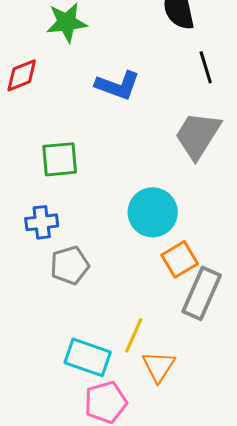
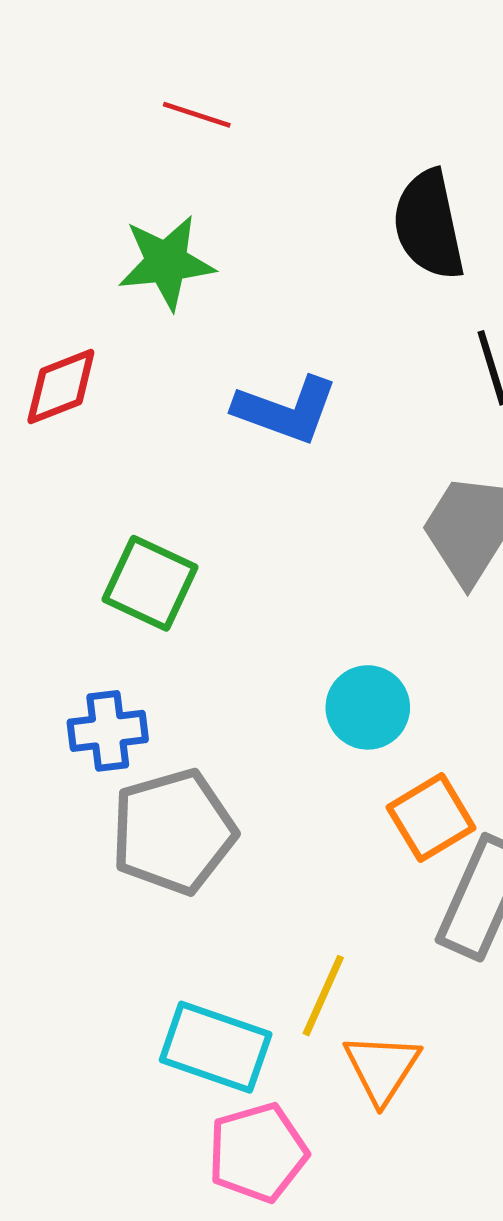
green square: (60, 159) -> (150, 583), turned 30
cyan circle: (153, 212) -> (368, 707), size x0.7
gray pentagon: (70, 265) -> (173, 832), size x1.4

